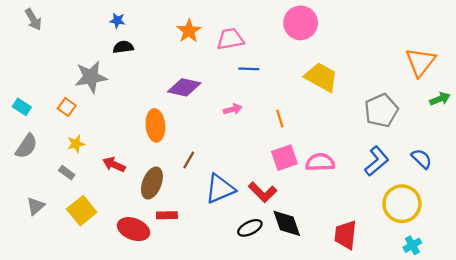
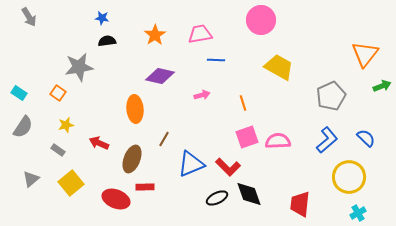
orange star: (189, 31) -> (155, 35), moved

